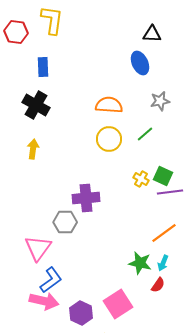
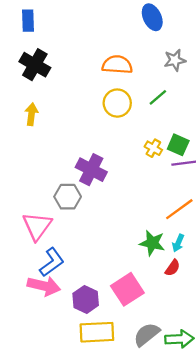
blue rectangle: (43, 67) -> (28, 21), moved
purple cross: (86, 198) -> (91, 170), turned 32

